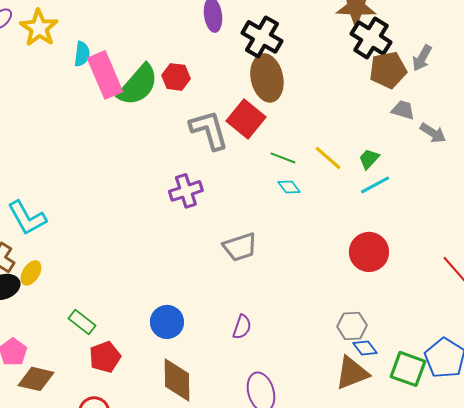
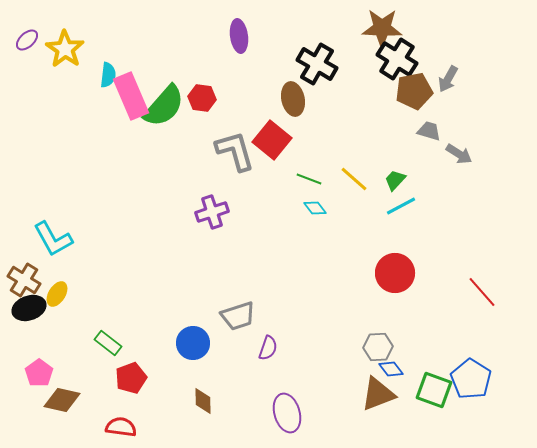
black cross: (262, 37) -> (317, 64), moved
brown ellipse: (267, 78) -> (293, 99), size x0.7
gray trapezoid: (240, 247) -> (238, 316), moved
brown diamond: (177, 380) -> (203, 401), size x0.6

